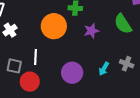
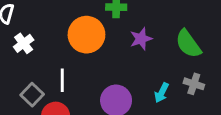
green semicircle: (123, 24) -> (188, 44), moved
gray square: (14, 66) -> (32, 95), turned 35

